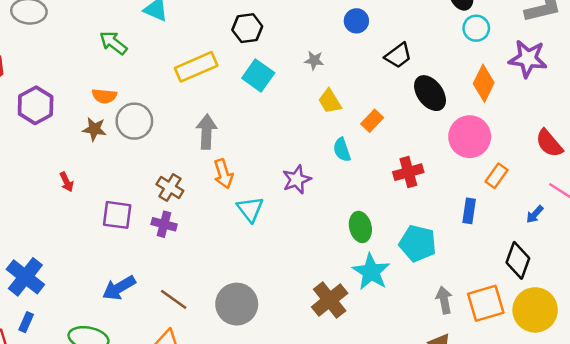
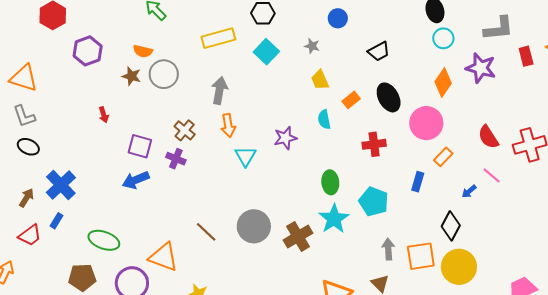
blue circle: (356, 21) -> (338, 18), moved
black ellipse: (430, 93) -> (389, 97), moved
blue arrow: (119, 288) -> (136, 180), moved
brown line: (174, 299) -> (206, 232), moved
gray circle: (237, 304) -> (254, 226), moved

